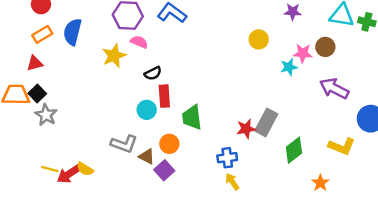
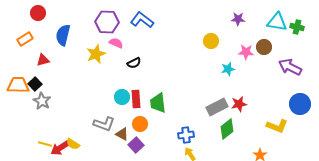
orange rectangle: (42, 34) -> (25, 39), moved
red triangle: (35, 63) -> (43, 60), moved
cyan star: (289, 67) -> (228, 69), moved
black semicircle: (153, 73) -> (134, 63), moved
purple arrow: (334, 88) -> (290, 67), moved
red rectangle: (164, 96) -> (136, 99), moved
gray rectangle: (266, 122) -> (217, 107), turned 35
red star: (246, 129) -> (239, 104), moved
green diamond: (294, 150) -> (227, 129), moved

